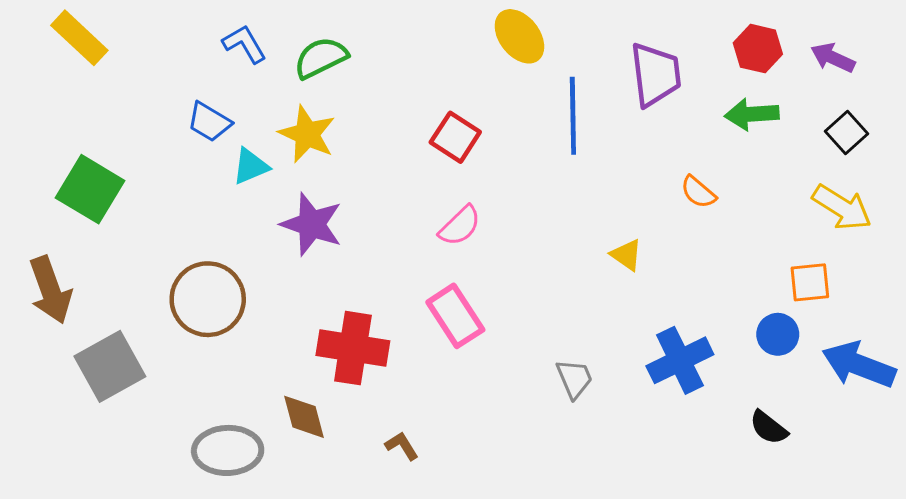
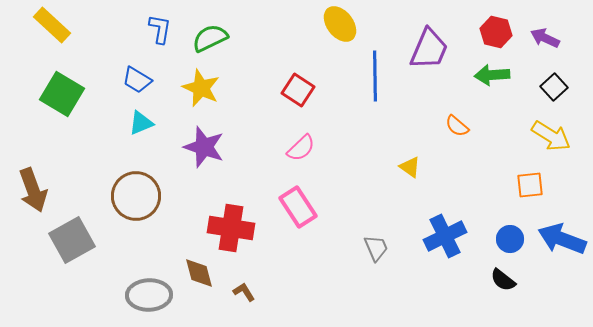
blue L-shape: (244, 44) -> (160, 29), turned 40
purple trapezoid: (655, 75) -> (429, 49), turned 30
cyan triangle: (251, 166) -> (141, 123), moved
green square: (90, 189) -> (62, 94), moved
blue circle: (778, 334) -> (510, 239), moved
brown L-shape: (402, 446) -> (244, 292), moved

